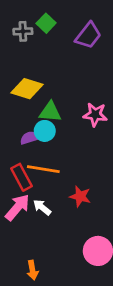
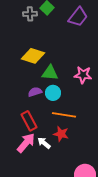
cyan circle: (45, 131) -> (53, 93), moved
orange line: (43, 169) -> (64, 115), moved
red star: (80, 196) -> (61, 134), moved

